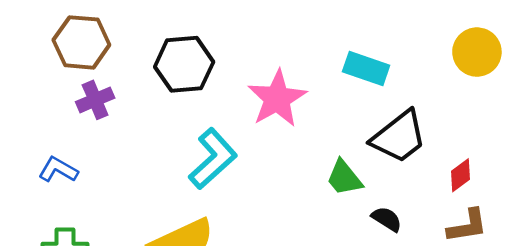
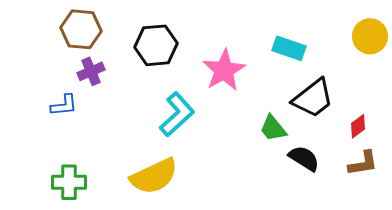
blue L-shape: (58, 170) -> (64, 105), moved, turned 144
black semicircle: (387, 219) -> (304, 158), size x1.4

